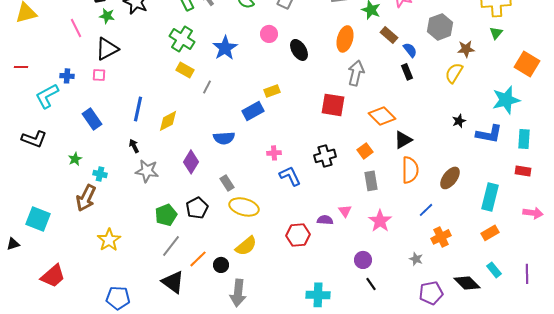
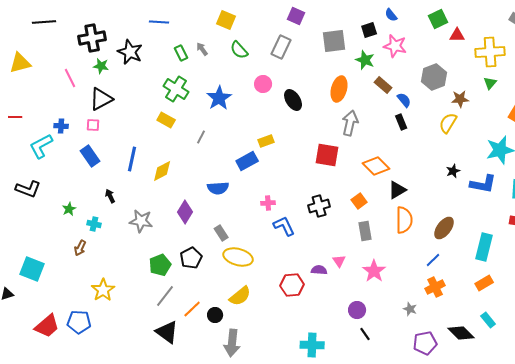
yellow rectangle: (185, 70) -> (166, 120), moved
blue rectangle: (92, 119) -> (90, 156), moved
black arrow: (134, 146) -> (110, 196), moved
brown arrow: (86, 198) -> (80, 248), size x0.6
blue line: (426, 210) -> (433, 260), moved
blue pentagon: (118, 298) -> (79, 322), moved

